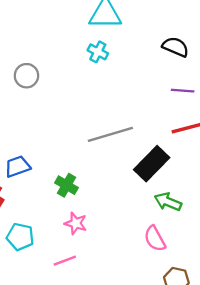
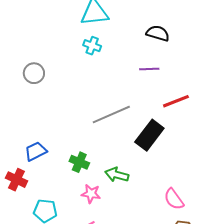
purple line: (183, 91) -> (149, 69), moved
green arrow: (168, 202) -> (117, 175), moved
pink semicircle: (155, 239) -> (174, 199), moved

